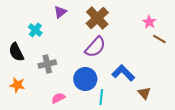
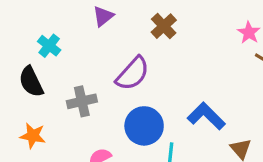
brown cross: (97, 18) -> (164, 26), size x0.7
cyan cross: (35, 30) -> (49, 46), moved
purple semicircle: (95, 47) -> (133, 74), moved

